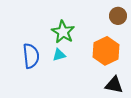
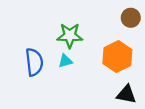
green star: (63, 32) -> (70, 36), turned -30

